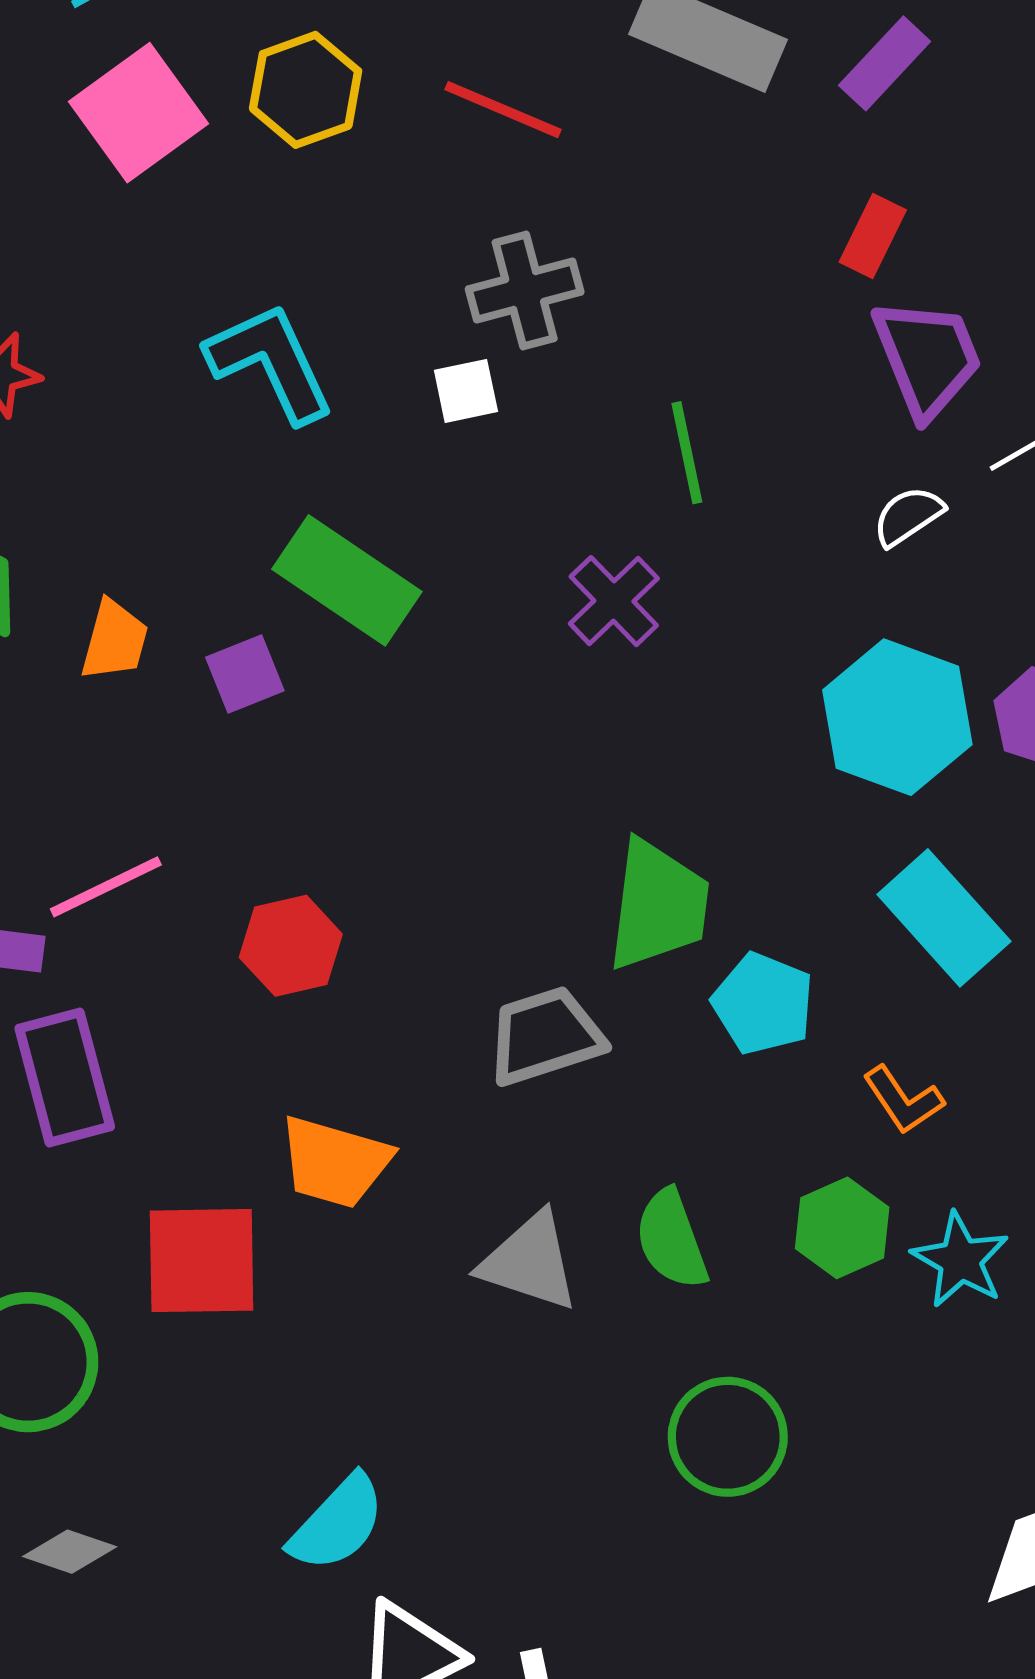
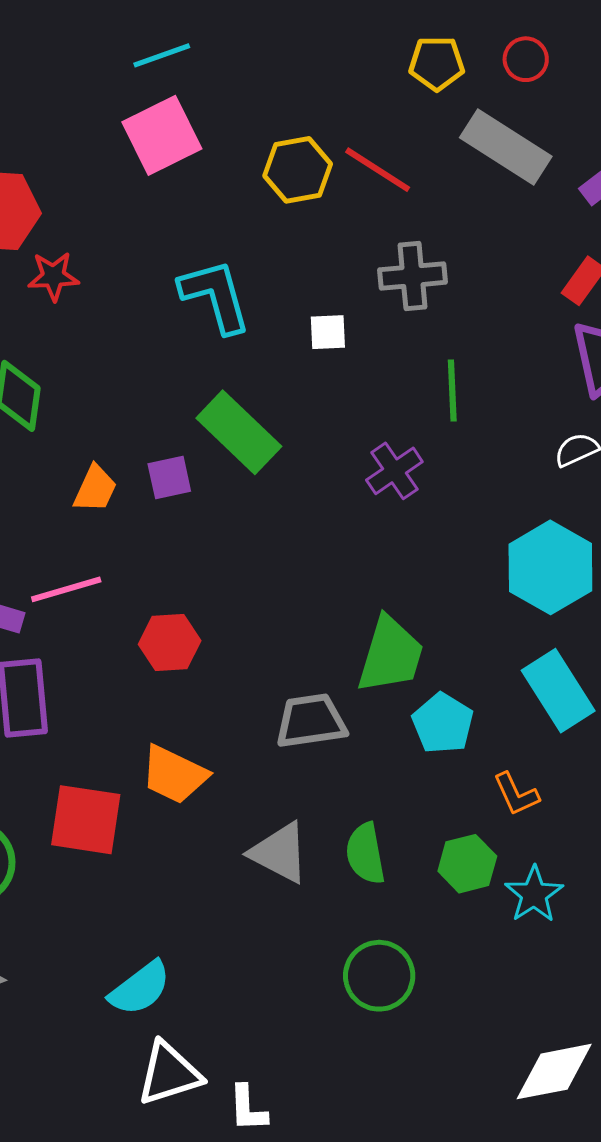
yellow hexagon: (306, 90) -> (298, 170), moved
gray cross: (525, 290) -> (412, 276), moved
orange trapezoid: (115, 640) -> (95, 489), moved

